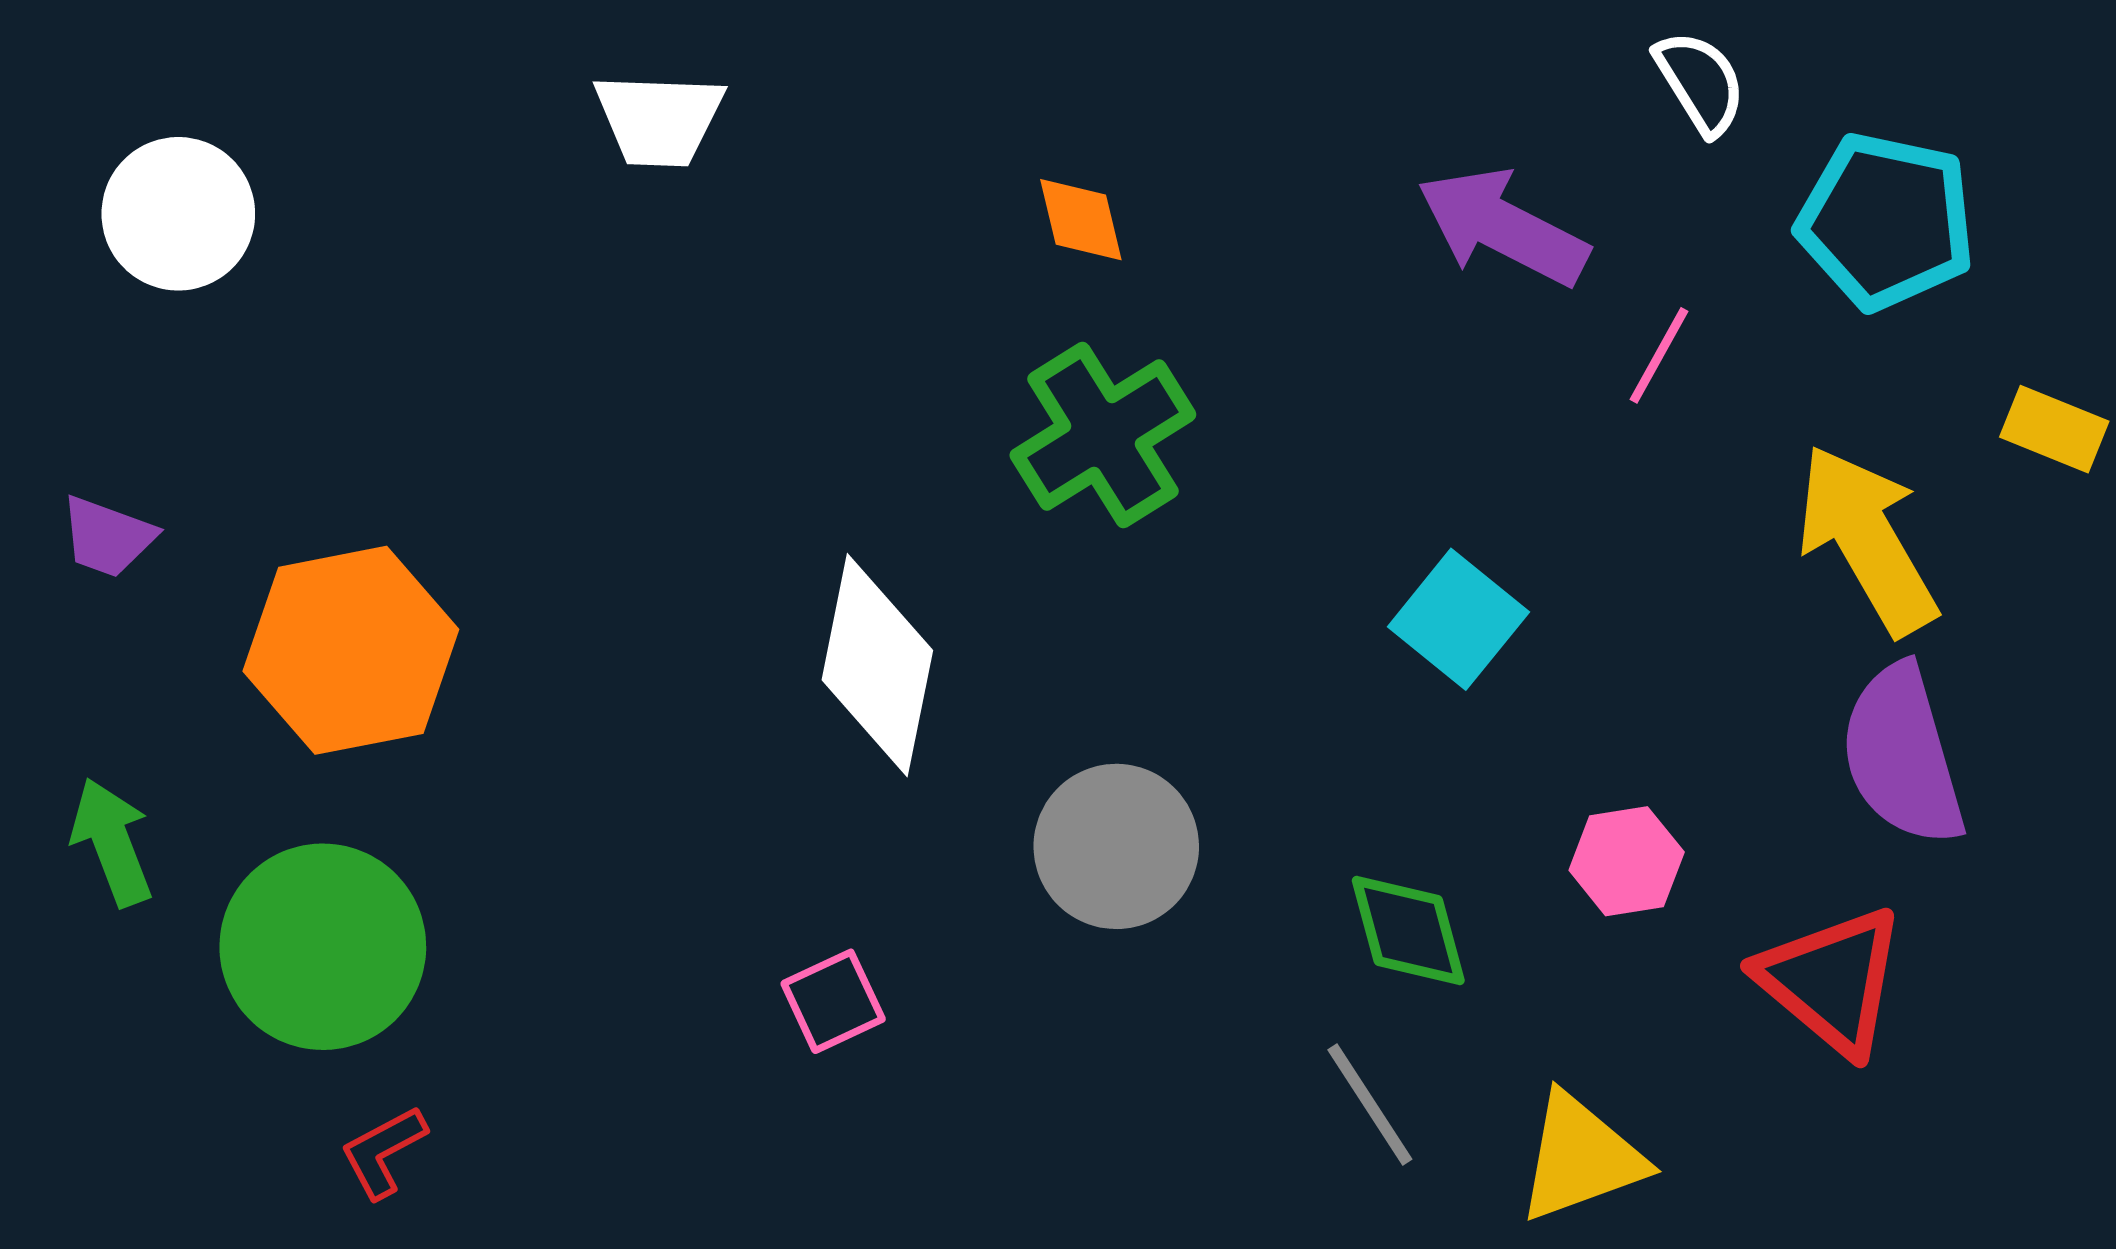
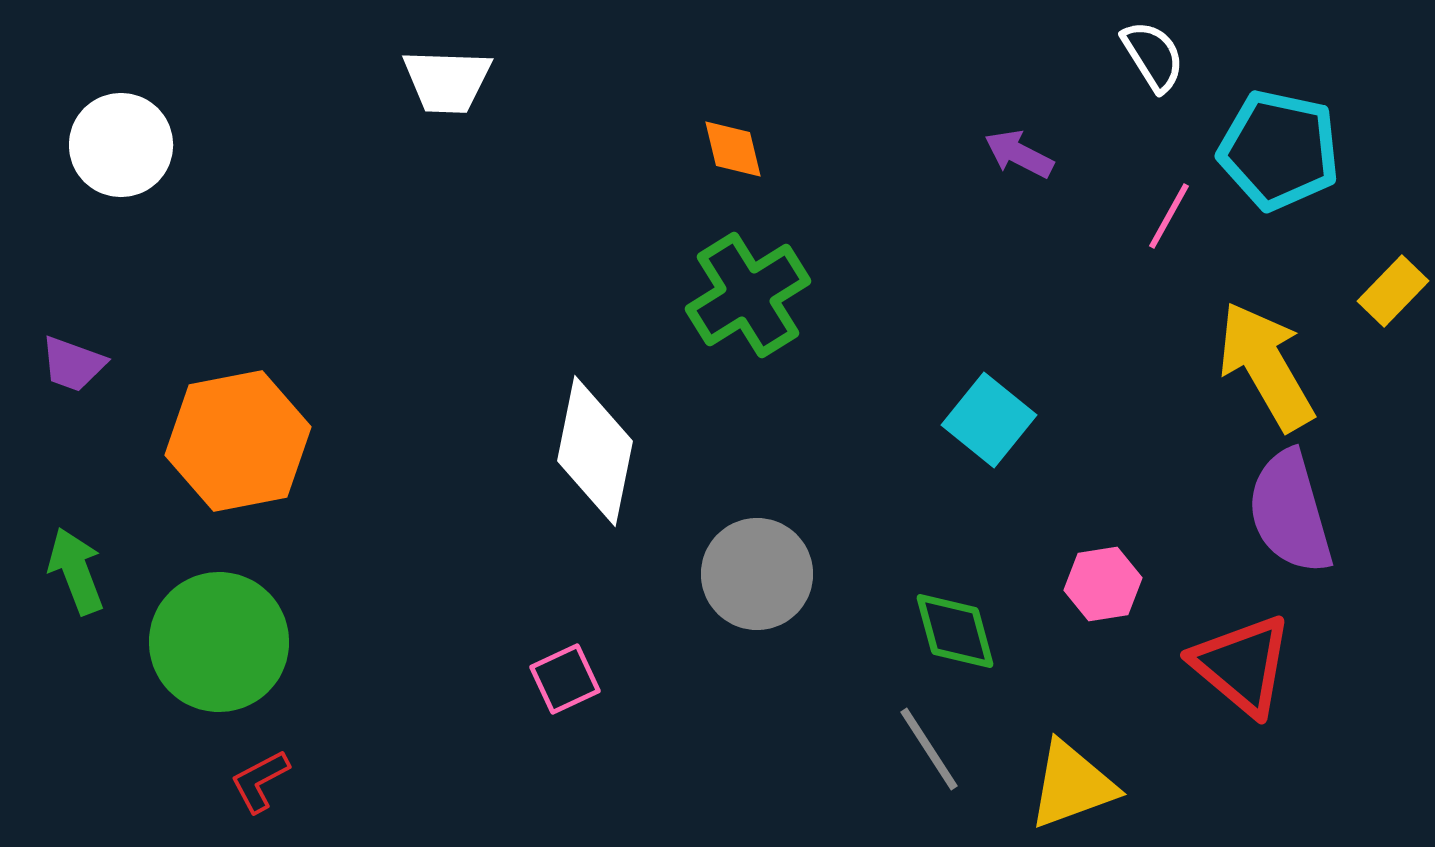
purple arrow: (1503, 227) -> (1019, 154), size x0.6
pink line: (1659, 355) -> (1169, 216), moved
yellow rectangle: (2054, 429) -> (1393, 291), turned -68

